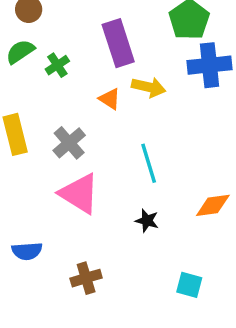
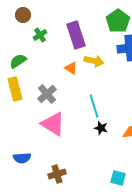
green semicircle: (20, 52) -> (18, 61), moved
green cross: (57, 65) -> (40, 35), moved
black star: (147, 221) -> (101, 128), moved

